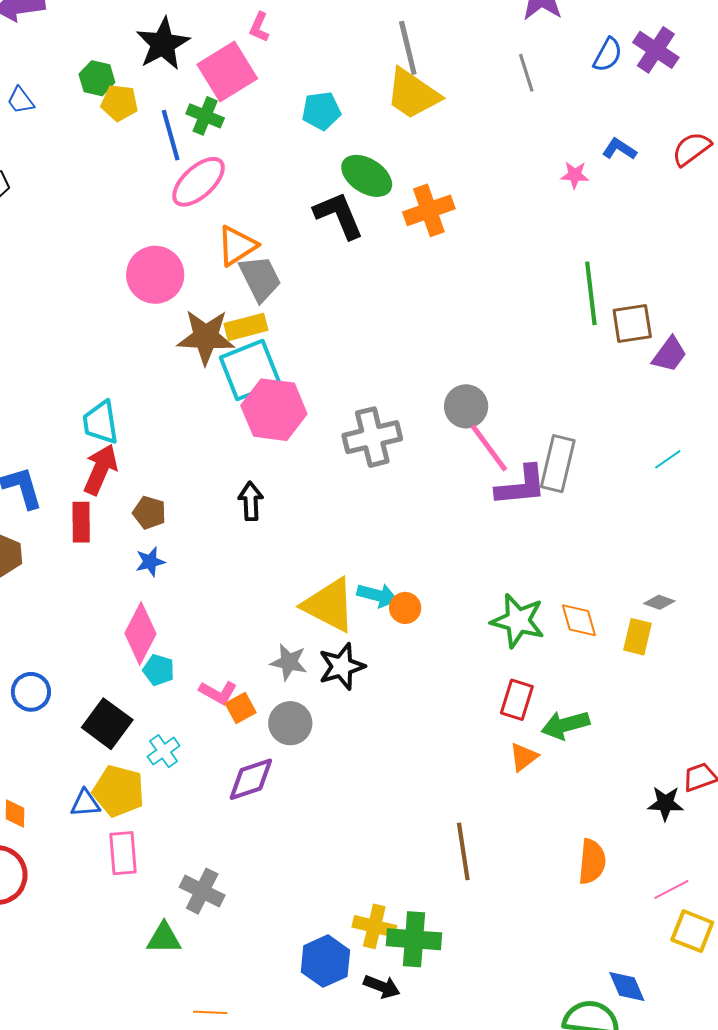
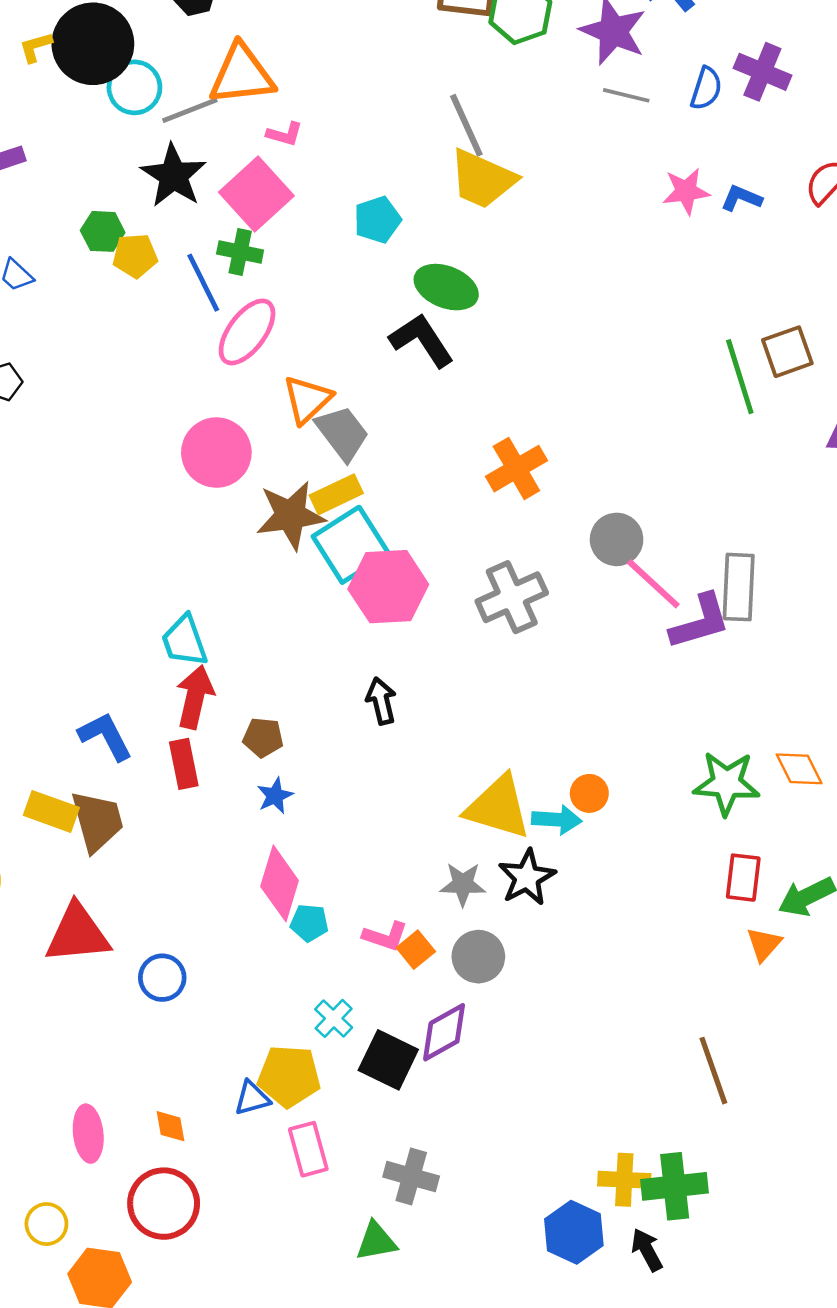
pink L-shape: (259, 27) -> (285, 134), turned -88
gray line: (526, 73) -> (626, 95), moved, turned -48
pink star: (575, 175) -> (686, 191), moved, size x1.4
orange cross: (429, 210) -> (516, 469), moved
brown square: (632, 323) -> (787, 352), moved
cyan arrow: (377, 595) -> (557, 820), moved
black square: (107, 724) -> (388, 1060), moved
black arrow: (382, 986) -> (647, 1250), turned -129

